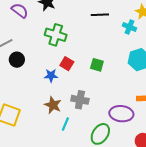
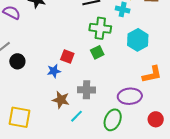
green cross: (56, 35) -> (100, 28), moved
green square: (97, 65) -> (97, 52), turned -32
cyan line: (65, 124) -> (76, 116), turned 32

